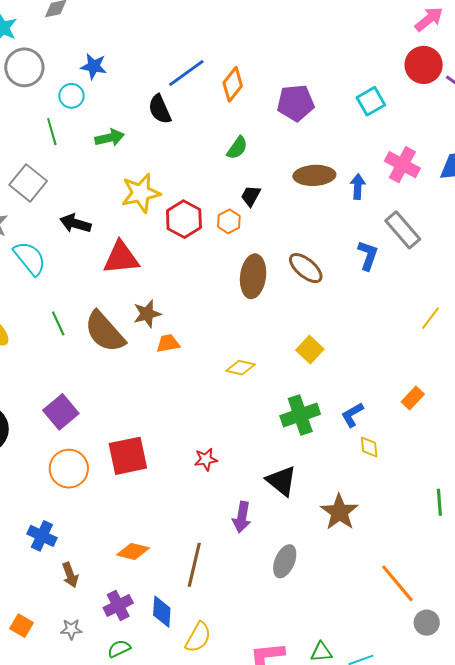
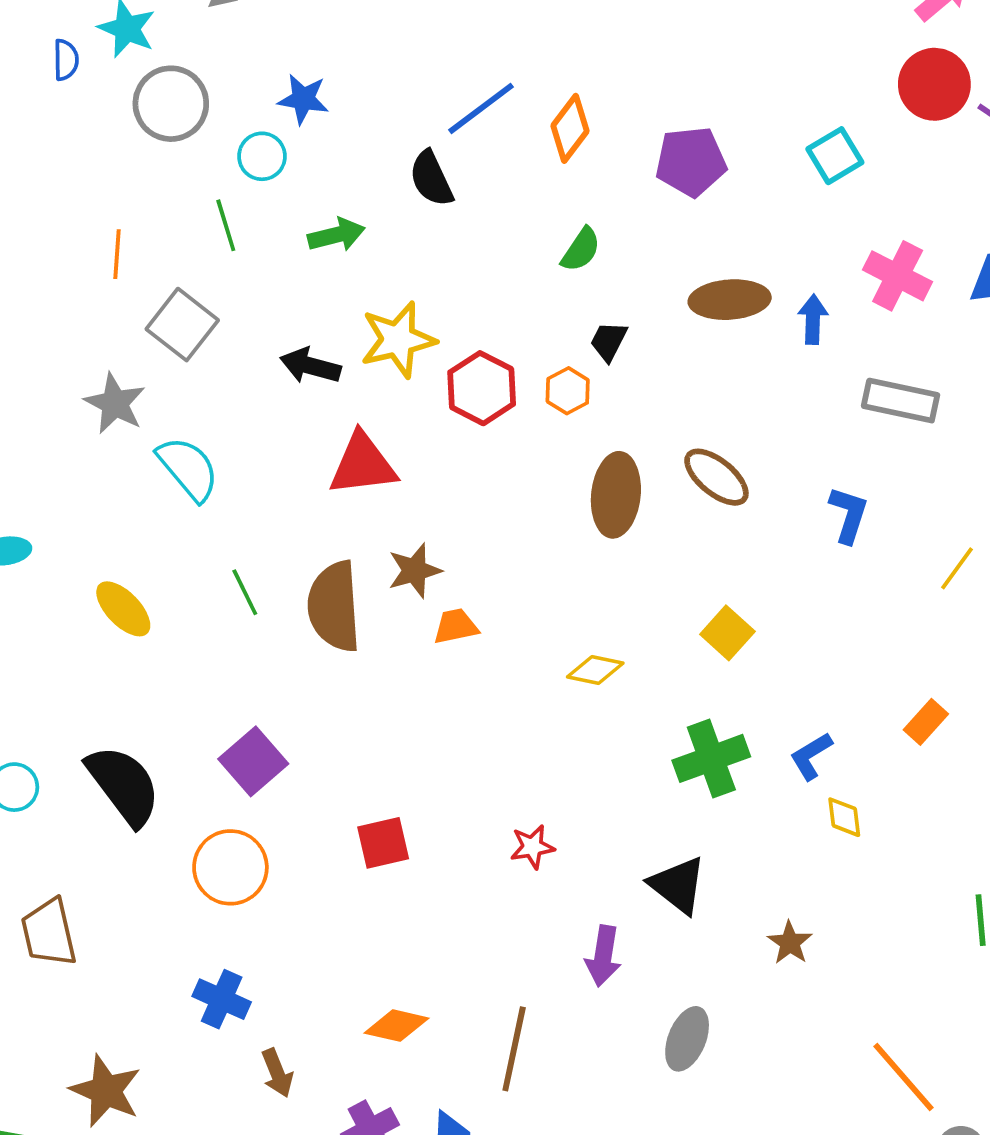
black arrow: (75, 223) -> (310, 366), moved
gray rectangle: (403, 230) -> (901, 401), turned -36
blue L-shape: (368, 255) -> (849, 515), moved
brown semicircle: (105, 332) -> (334, 607), turned 39
red square: (128, 456) -> (383, 843), size x0.7
orange circle: (69, 469) -> (230, 867), moved
brown star: (339, 512) -> (790, 943), size x0.6

